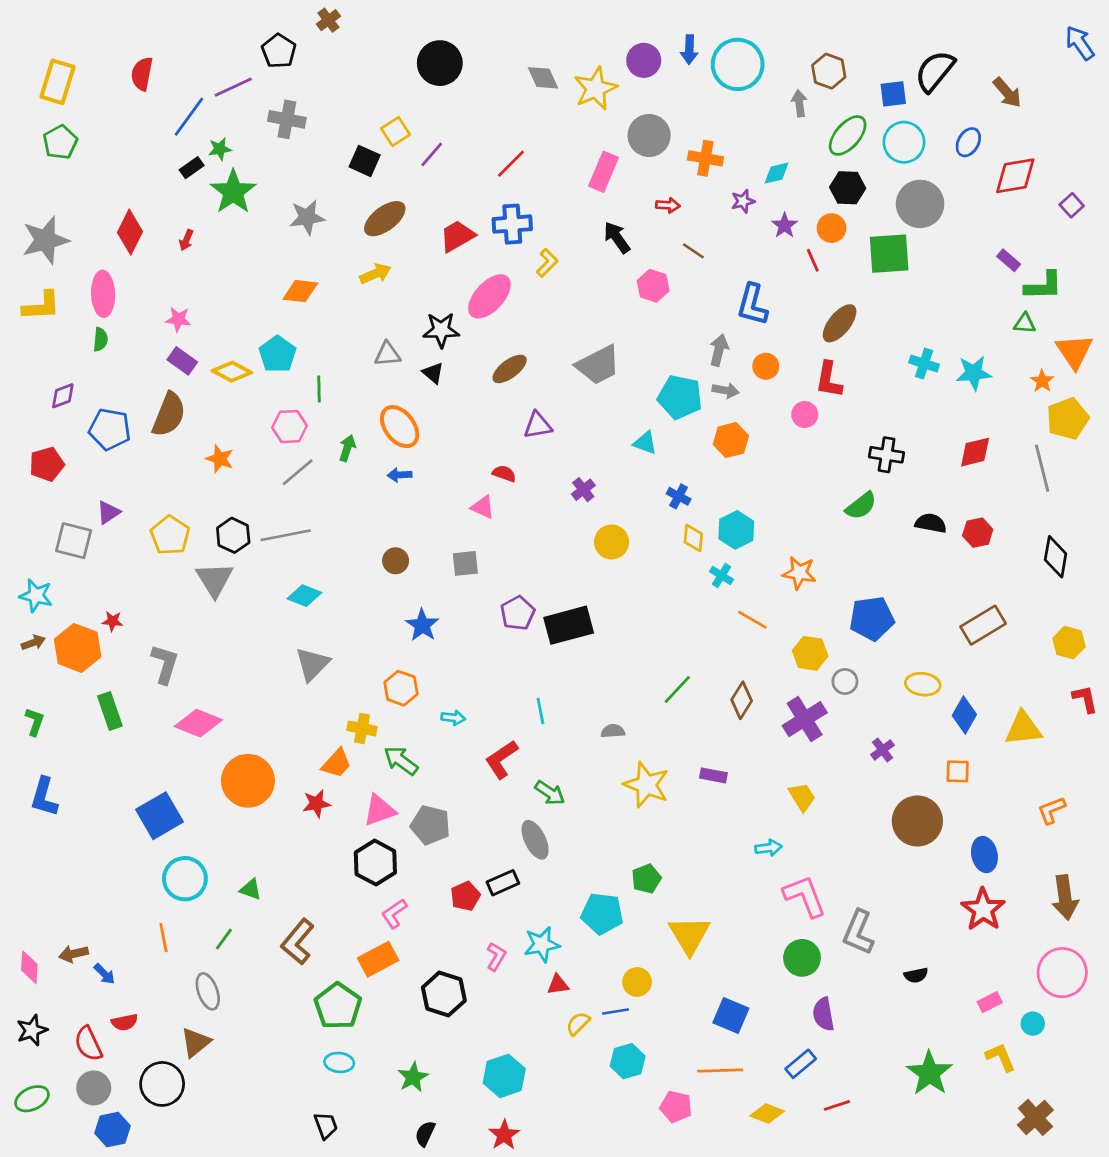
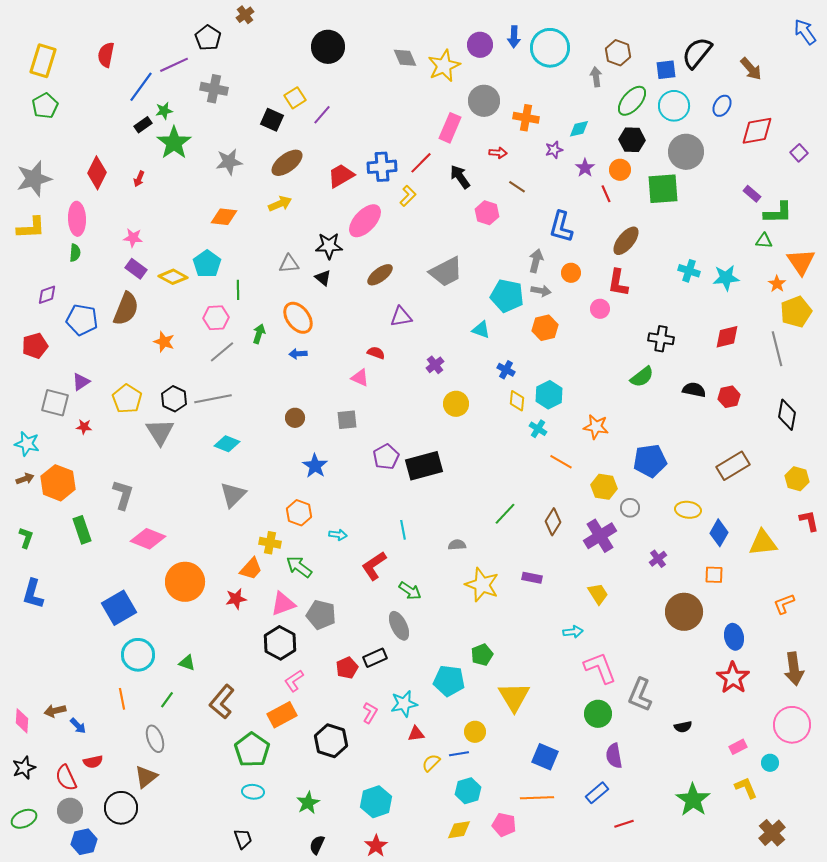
red line: (511, 164) -> (421, 163), moved
red star: (112, 621) -> (84, 427), moved
yellow diamond: (767, 1113) -> (459, 830), moved, turned -30

